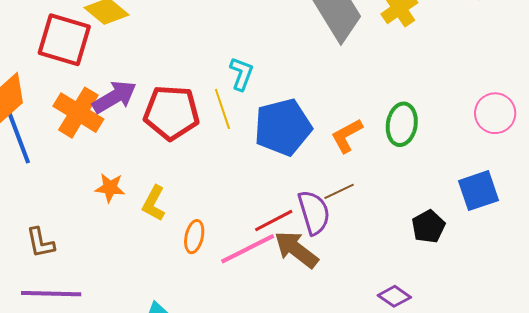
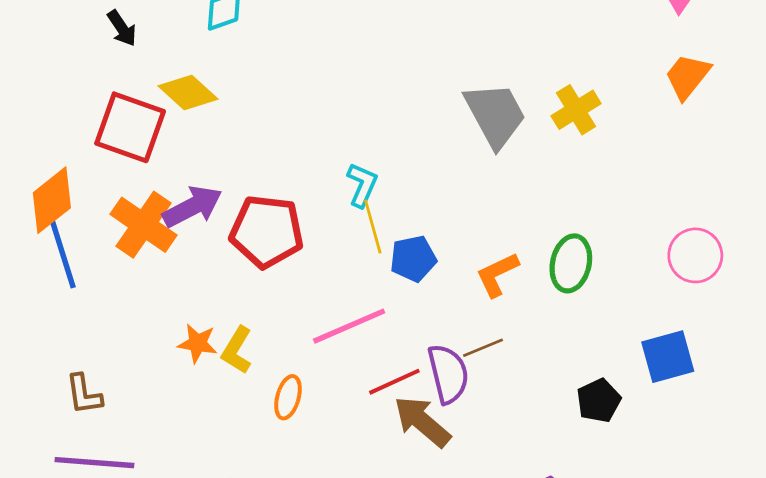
yellow line: (222, 109) -> (373, 227), moved
blue pentagon: (283, 127) -> (413, 259), size x0.6
orange star: (110, 188) -> (198, 343), moved
pink line: (248, 249) -> (349, 326), moved

